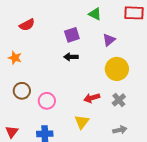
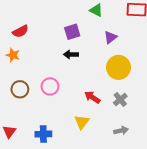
red semicircle: (27, 25) -> (20, 31), moved
red arrow: (92, 98) -> (92, 97), turned 49
pink circle: (47, 101) -> (50, 86), moved

